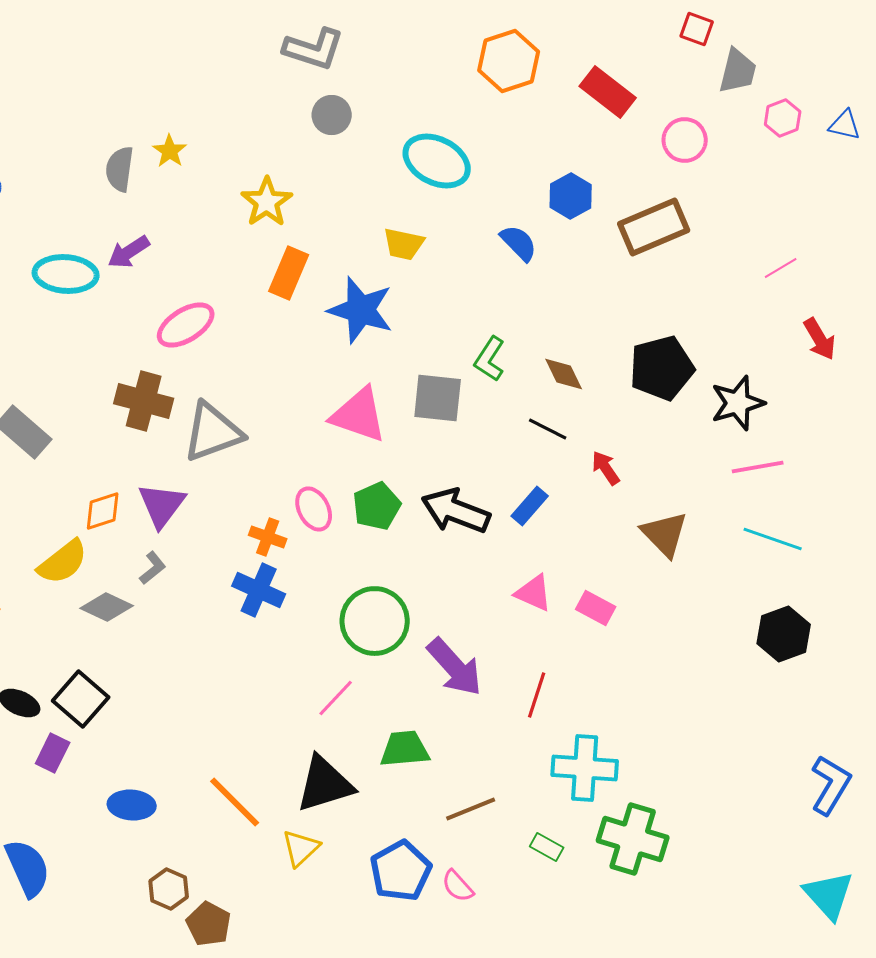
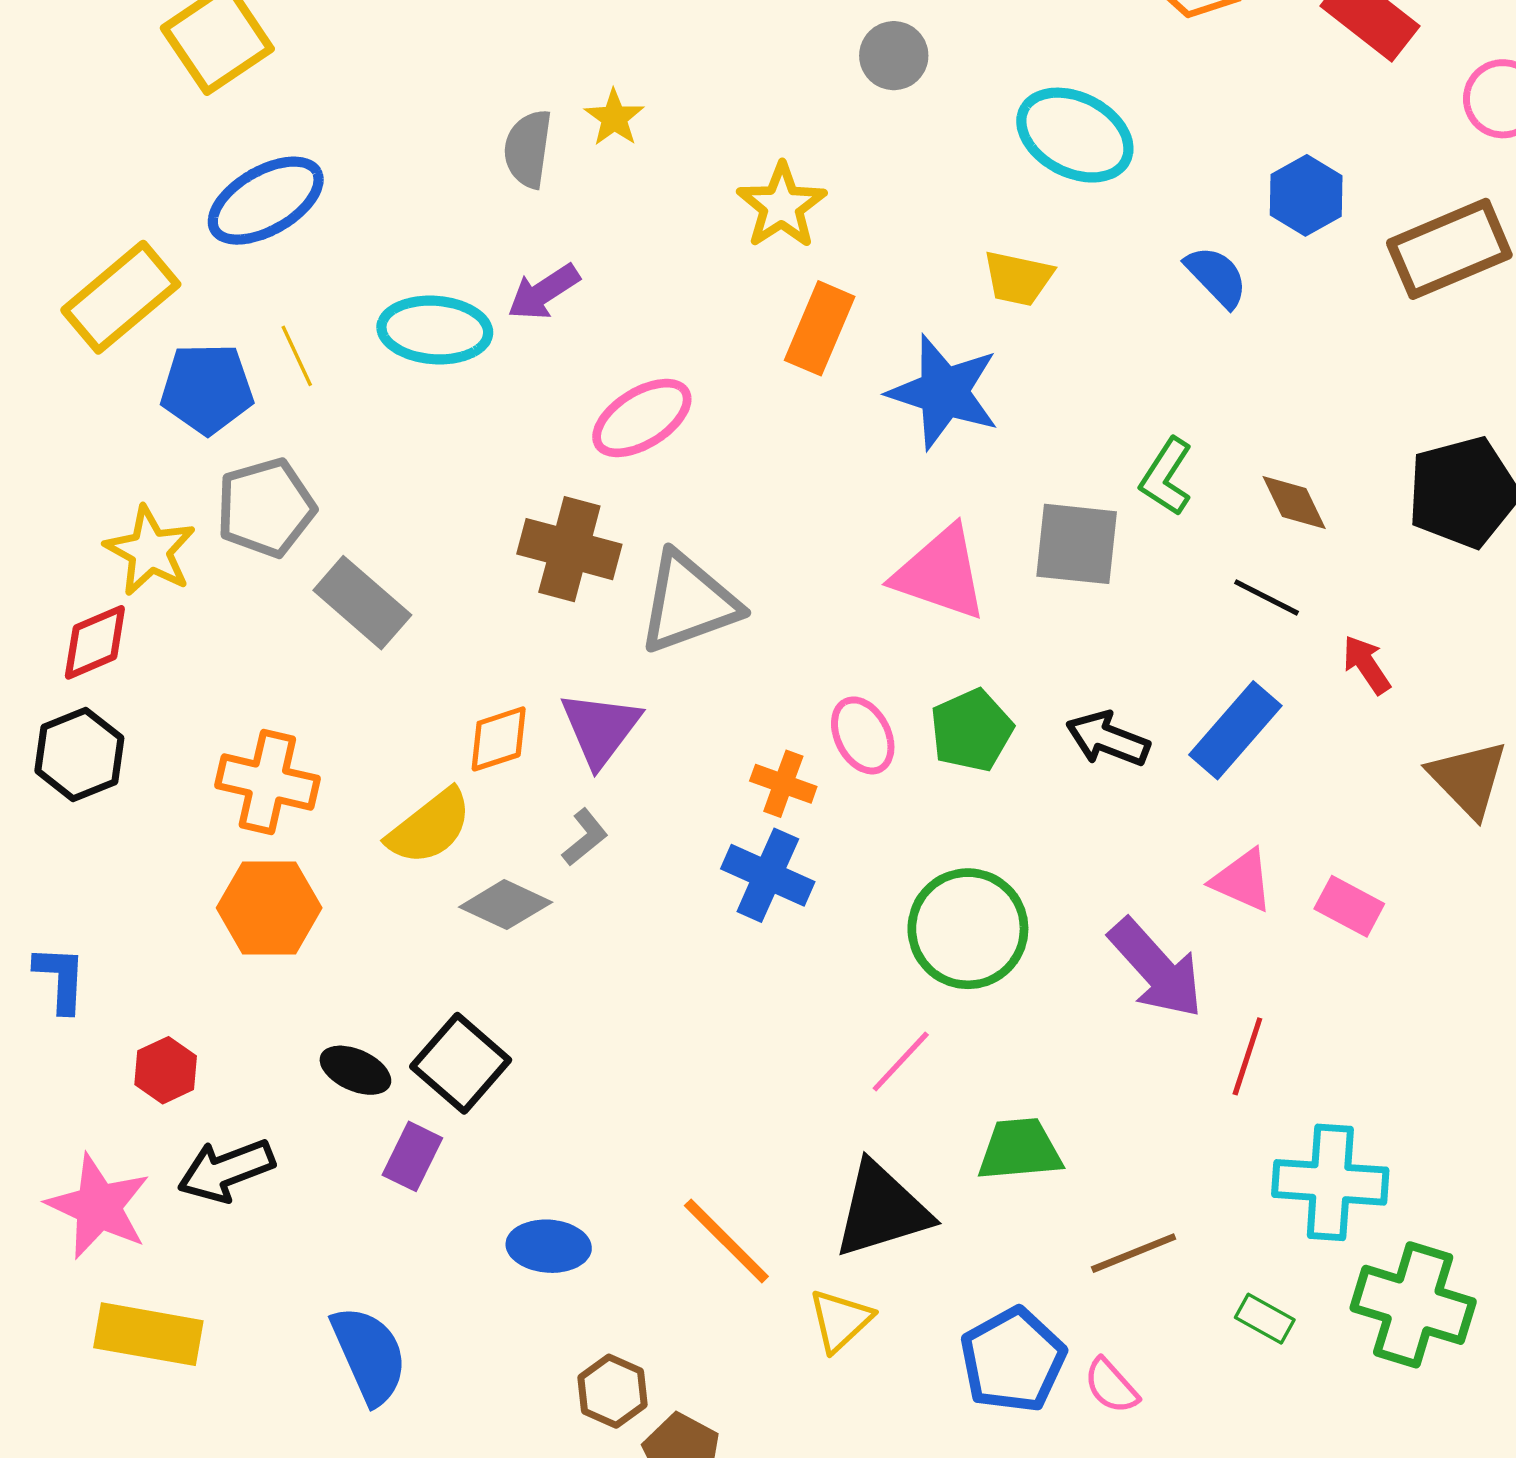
blue rectangle: (530, 506) -> (1235, 730), size x1.4
black arrow: (456, 511) -> (1108, 739), size x0.7
purple arrow: (455, 667) -> (1156, 968), moved

